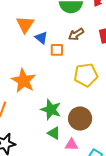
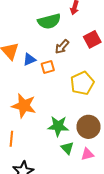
blue triangle: (41, 38) -> (29, 59), turned -48
green triangle: (54, 133) -> (67, 148), turned 32

